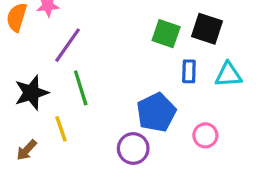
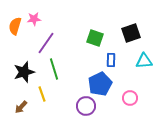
black square: (207, 29) -> (131, 33), turned -36
green square: (166, 34) -> (95, 38), moved
blue rectangle: (189, 71) -> (111, 60), moved

